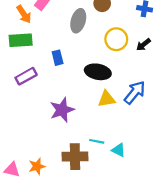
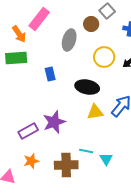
purple rectangle: (26, 76) -> (28, 131), moved
cyan triangle: (118, 150) -> (106, 159), turned 32
orange star: (37, 166) -> (31, 161), moved

